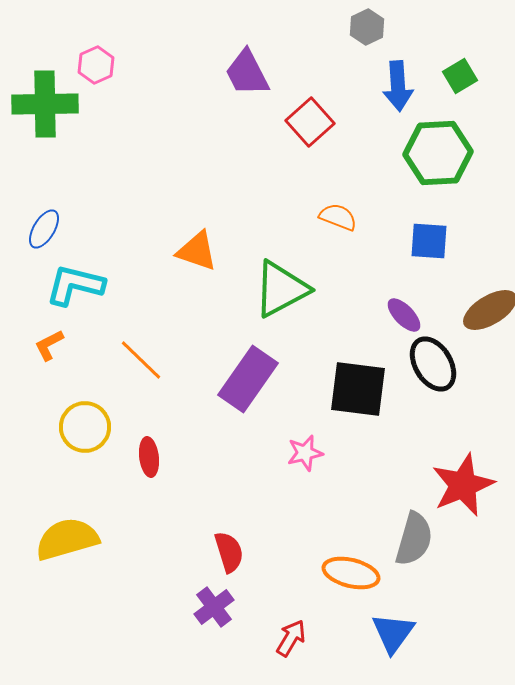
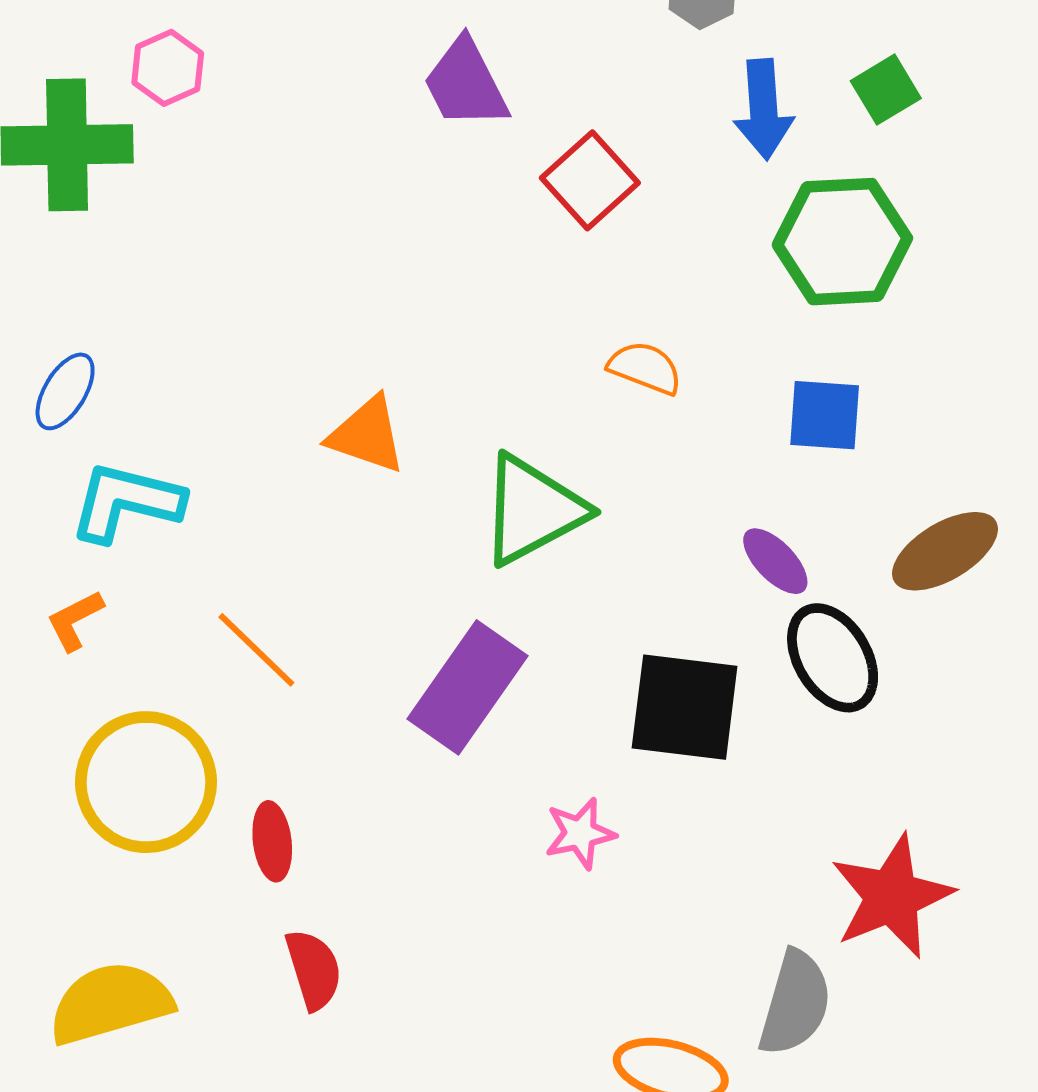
yellow circle: (85, 427) -> (146, 782), size x1.4
red semicircle: (229, 552) -> (314, 970), moved

